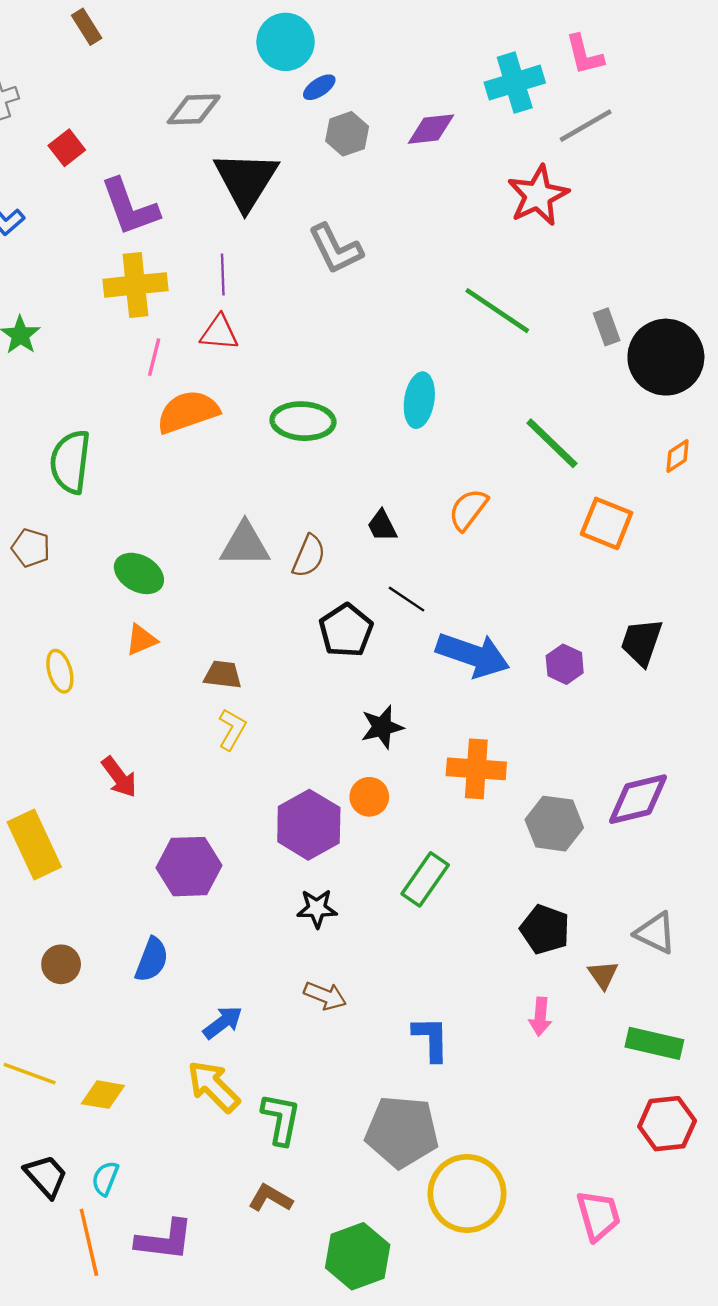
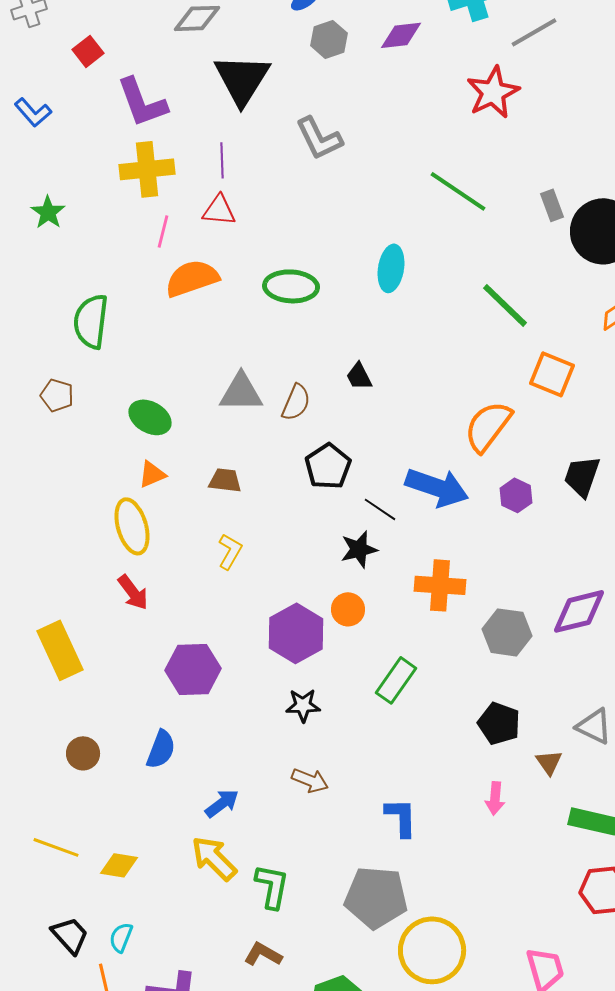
orange semicircle: (468, 509) -> (488, 426), moved, size x1.4
black line: (407, 599) -> (380, 509), moved
yellow ellipse: (60, 671) -> (132, 526), moved, size x1.5
brown trapezoid: (223, 675) -> (225, 480), moved

